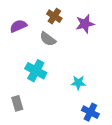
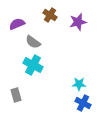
gray semicircle: (48, 39) -> (33, 42), moved
cyan star: (78, 83) -> (79, 84), moved

